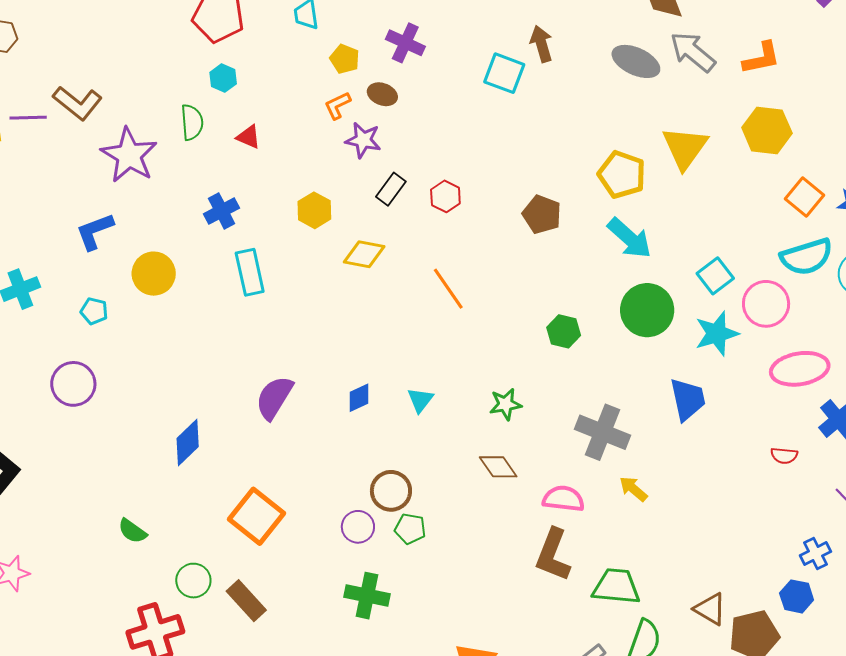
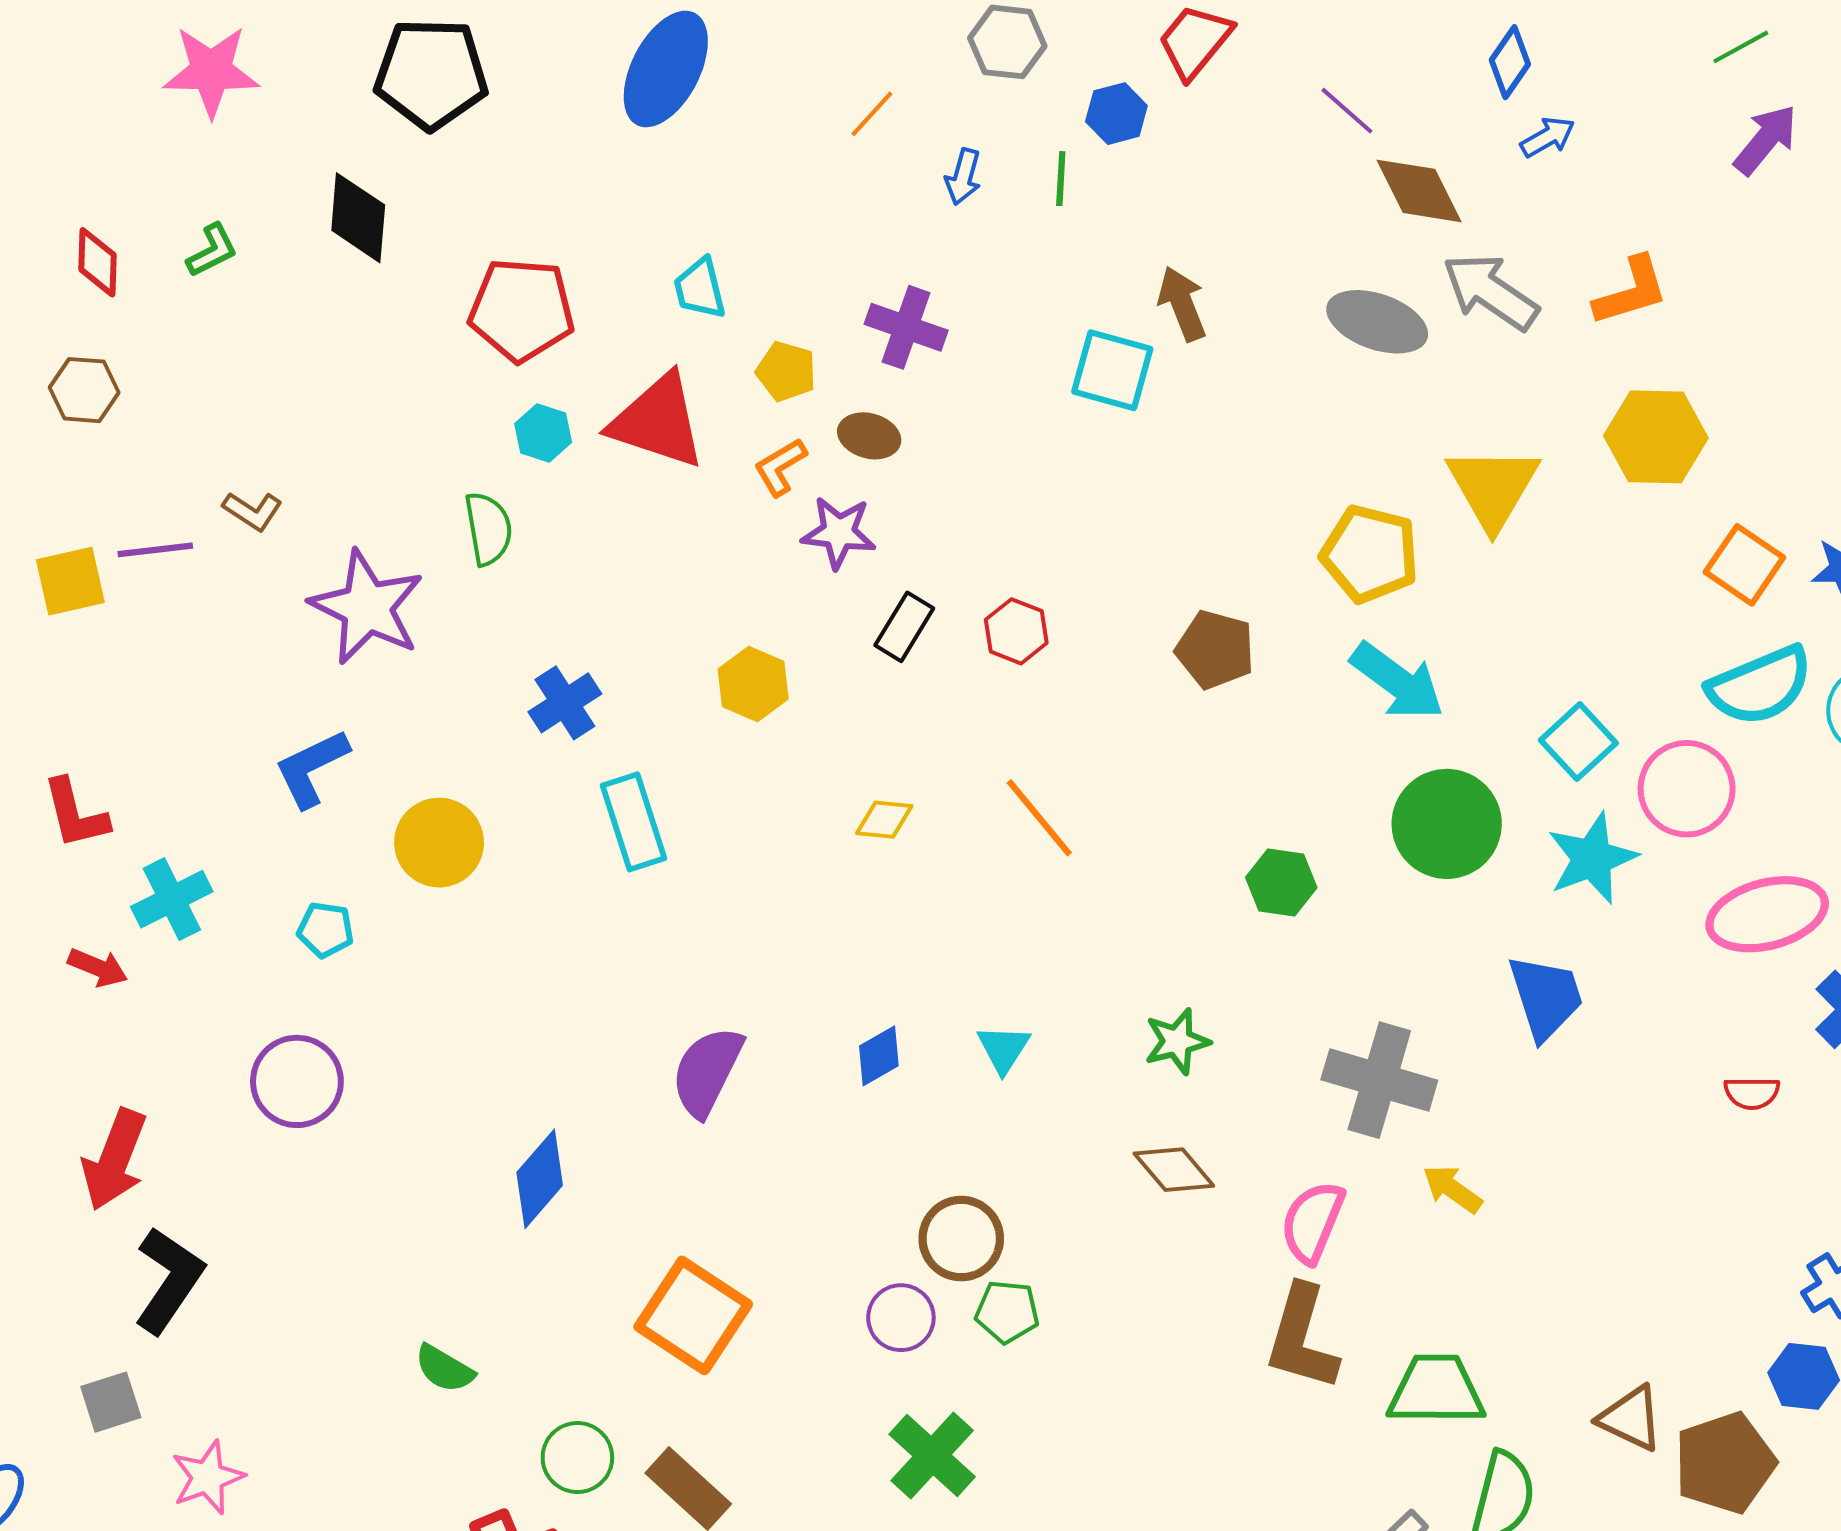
brown L-shape: (78, 103) -> (253, 511), size x0.6
red triangle: (249, 137) -> (658, 421), moved, size x2.0
yellow diamond: (364, 254) -> (884, 820), moved, size x0.7
pink semicircle: (563, 499) -> (1312, 1222), turned -69
green cross: (367, 596) -> (932, 1455), turned 36

